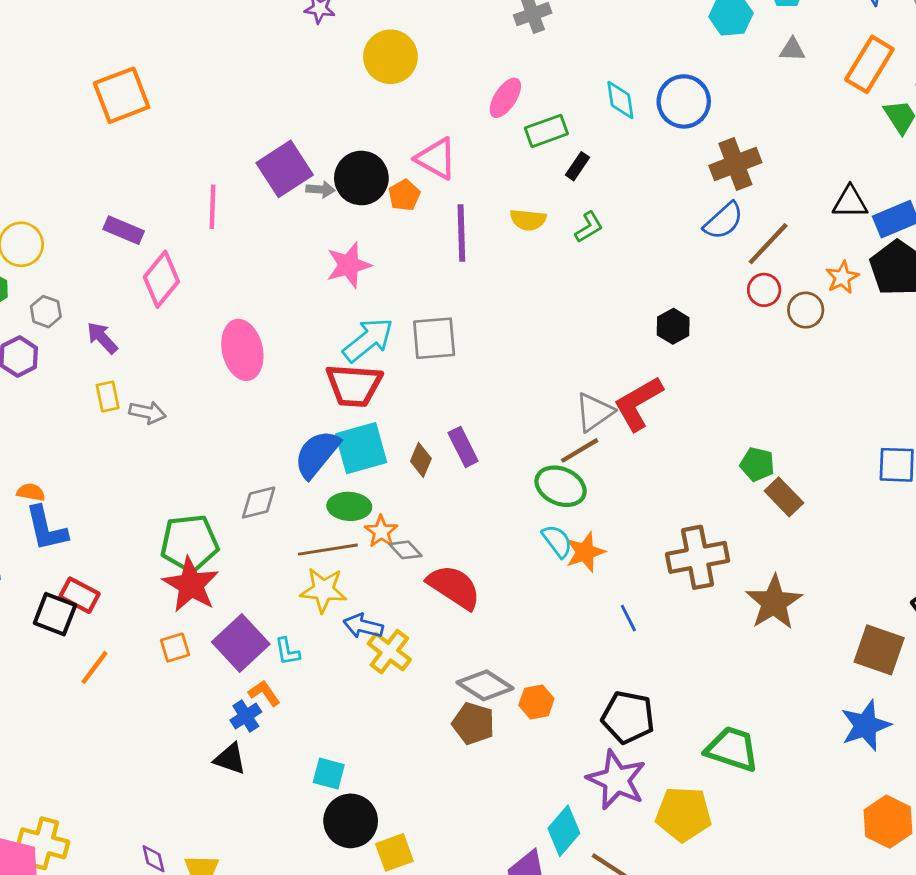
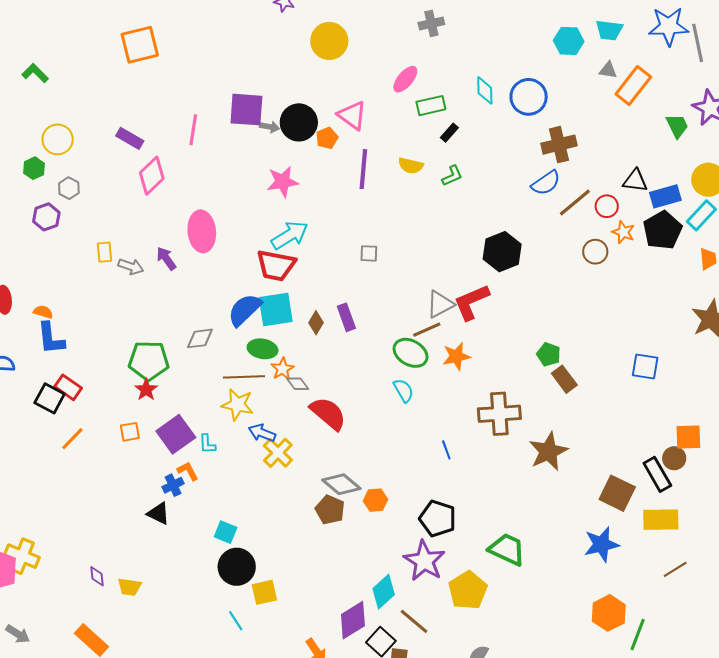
orange rectangle: (869, 64) -> (633, 85), moved
purple square: (285, 169) -> (246, 110), turned 30
orange star: (842, 277) -> (623, 232), turned -30
red circle: (764, 290) -> (607, 206), moved
black hexagon: (673, 326) -> (502, 252), size x1.6
purple arrow: (102, 338) -> (166, 258), moved
gray square: (434, 338) -> (369, 253), moved, size x0.6
orange star: (585, 552) -> (456, 356), moved
red star: (191, 585) -> (146, 390), size x0.6
yellow pentagon: (683, 814) -> (468, 590), turned 30

